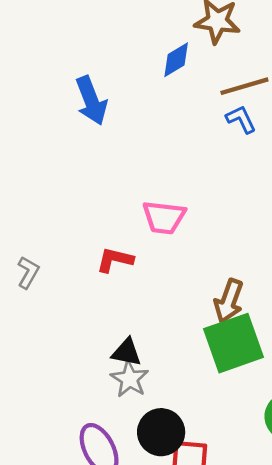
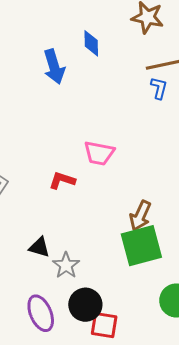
blue diamond: (176, 60) -> (91, 43), moved, turned -64
blue L-shape: (241, 119) -> (159, 88), turned 35
black triangle: (127, 352) -> (39, 247), moved

